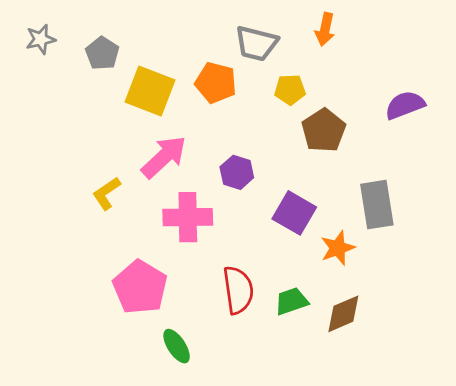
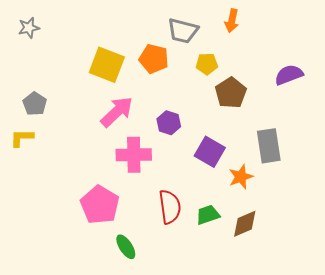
gray pentagon: (102, 53) -> (35, 104), moved
yellow L-shape: (106, 193) -> (22, 138), moved, turned 35

